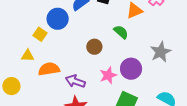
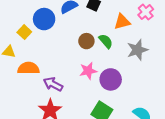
brown circle: (94, 47) -> (86, 41), moved
gray star: (161, 52) -> (137, 50), moved
pink star: (108, 75) -> (88, 71), moved

